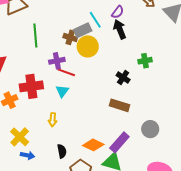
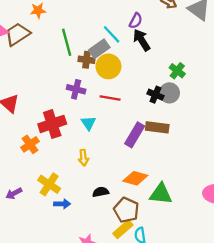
green line: (35, 36) -> (67, 42), moved
purple cross: (57, 61) -> (76, 89), turned 35
green cross: (145, 61) -> (177, 71), turned -32
red line: (66, 72) -> (110, 98), moved
gray circle: (150, 129) -> (169, 93), moved
purple rectangle: (119, 142) -> (135, 135), moved
black semicircle: (62, 151) -> (101, 192), turned -80

